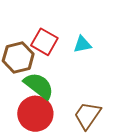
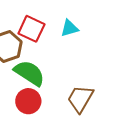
red circle: (35, 114) -> (28, 101), size x0.7

